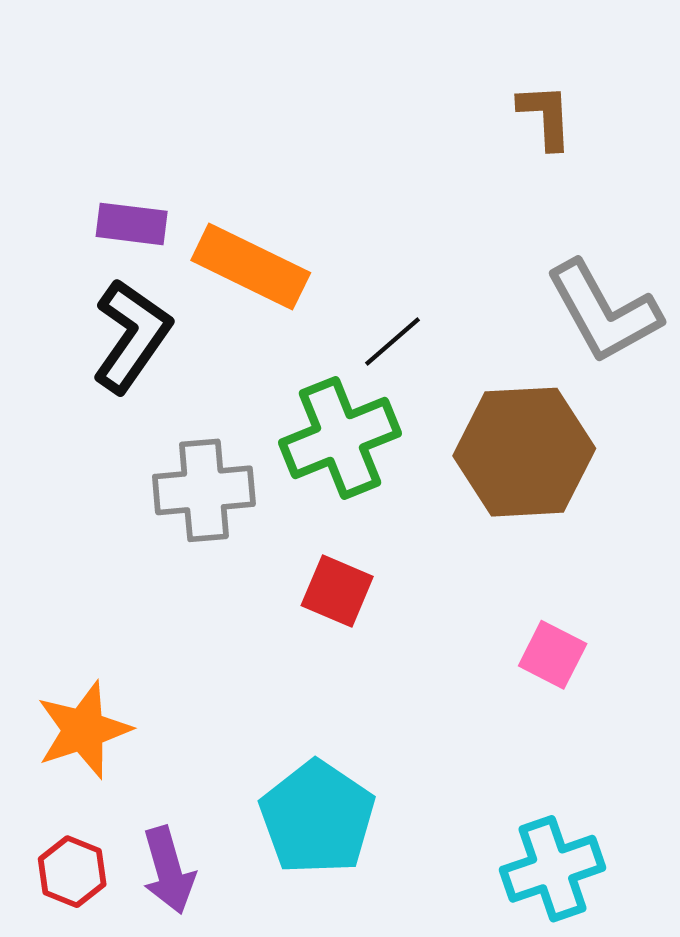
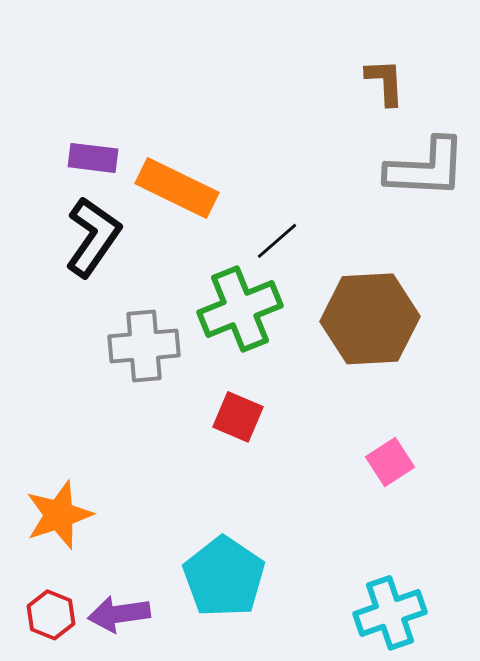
gray L-shape: (604, 312) -> (426, 168), moved, turned -58
pink square: (553, 655) -> (390, 462), turned 30
purple arrow: (169, 870) -> (119, 614), turned 98

